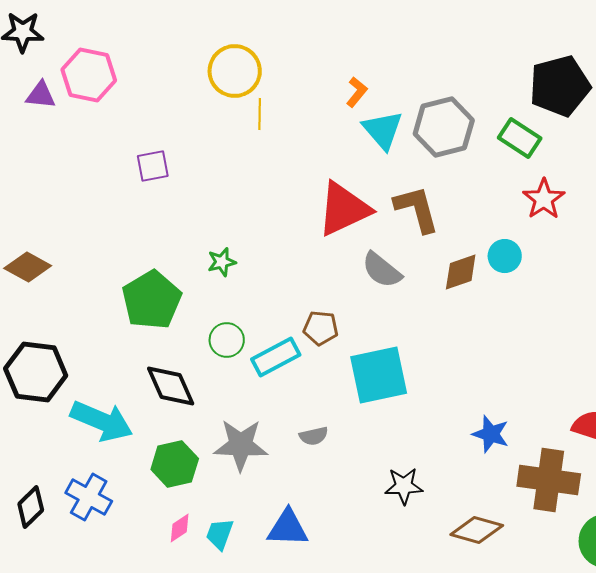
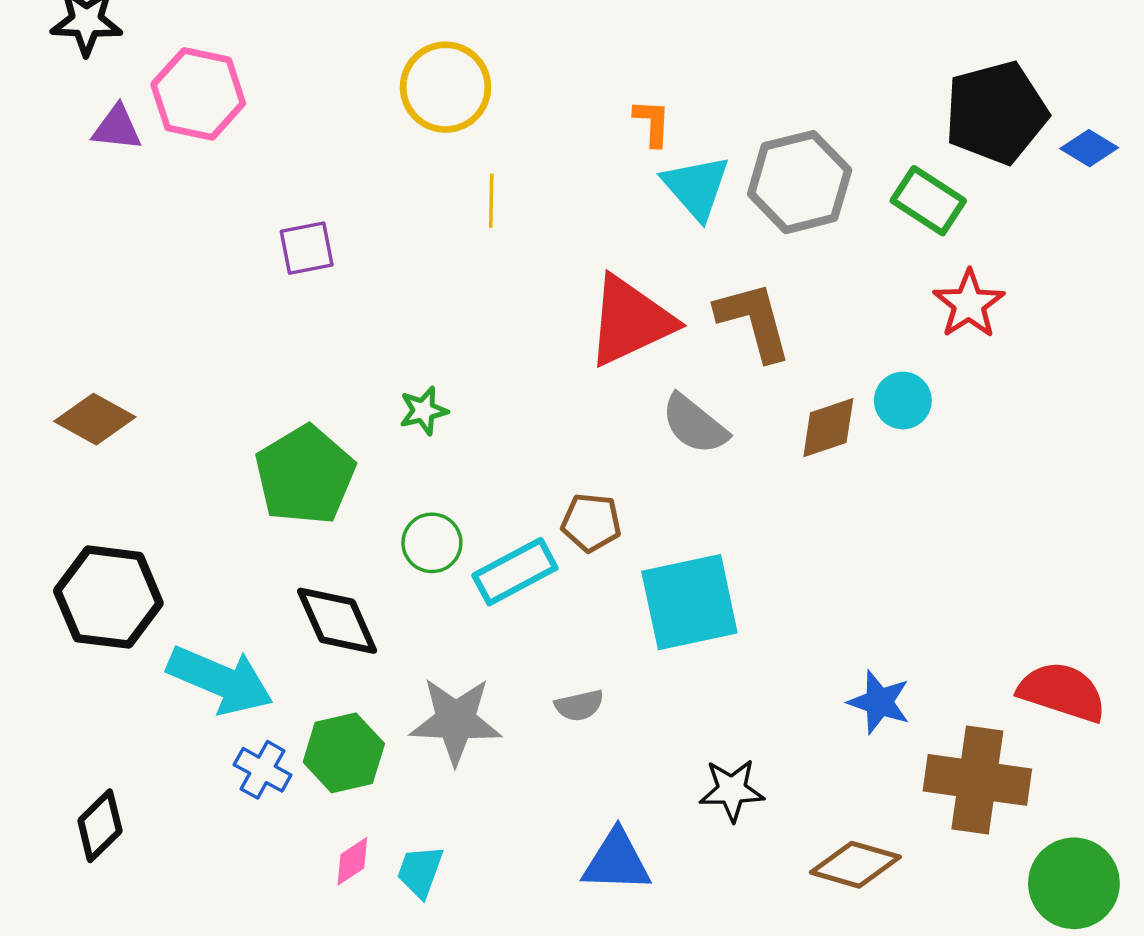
orange L-shape: (357, 92) -> (652, 123), turned -36
yellow line: (260, 114) -> (491, 201), moved
blue cross: (89, 497) -> (263, 770), moved, size x0.7
blue triangle: (288, 528) -> (617, 861), moved

